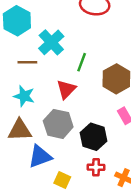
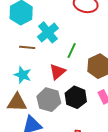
black hexagon: (94, 137) -> (76, 97), moved

